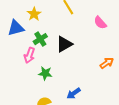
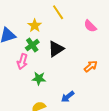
yellow star: (34, 14) -> (35, 26), moved
orange arrow: (107, 63) -> (91, 66), moved

